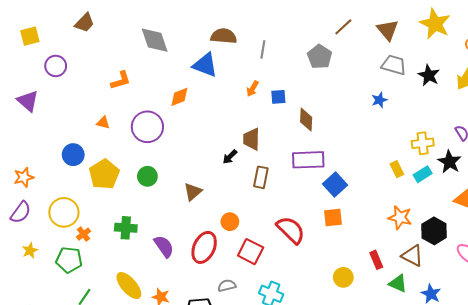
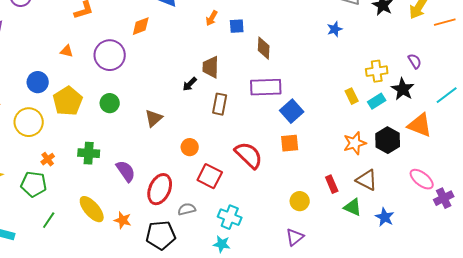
yellow circle: (64, 212) -> (29, 122), moved
orange star: (400, 218) -> (355, 143), turned -30
black hexagon: (434, 231) -> (388, 140), moved
red ellipse: (204, 247) -> (160, 189), moved

